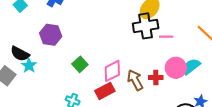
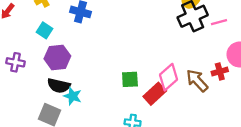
purple hexagon: (51, 35) -> (57, 57), moved
green square: (80, 64) -> (130, 79), turned -35
red rectangle: (105, 91) -> (155, 94), moved

